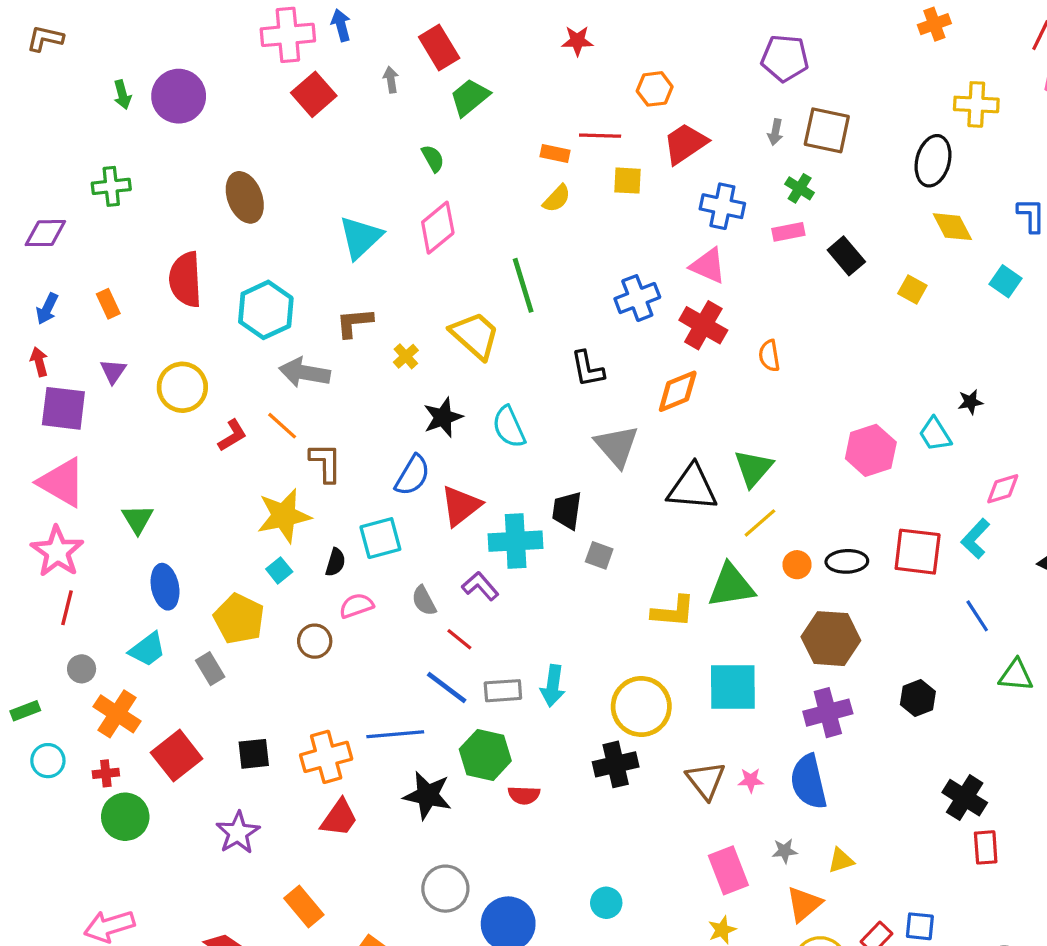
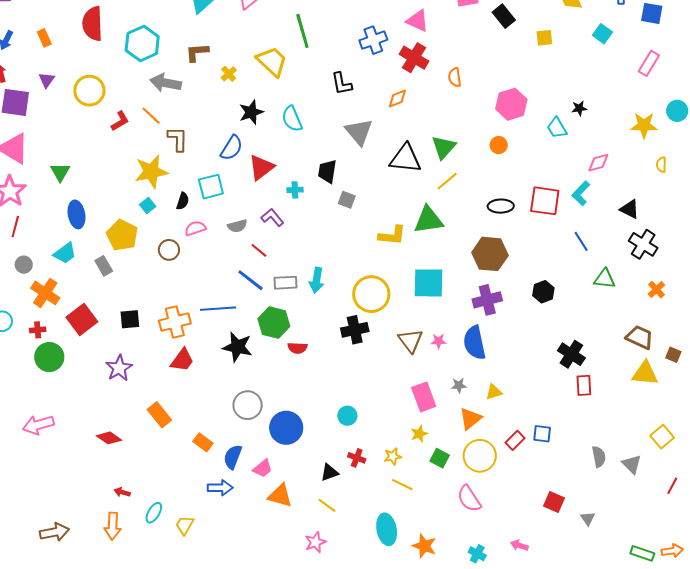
yellow square: (912, 289) -> (544, 38), turned -36
orange diamond: (678, 391) -> (397, 98), size x0.7
pink hexagon: (871, 450) -> (511, 104), moved
cyan cross: (516, 541) -> (295, 190), size x0.5
orange circle: (797, 565) -> (499, 145), moved
gray semicircle: (424, 601) -> (237, 226), turned -78

